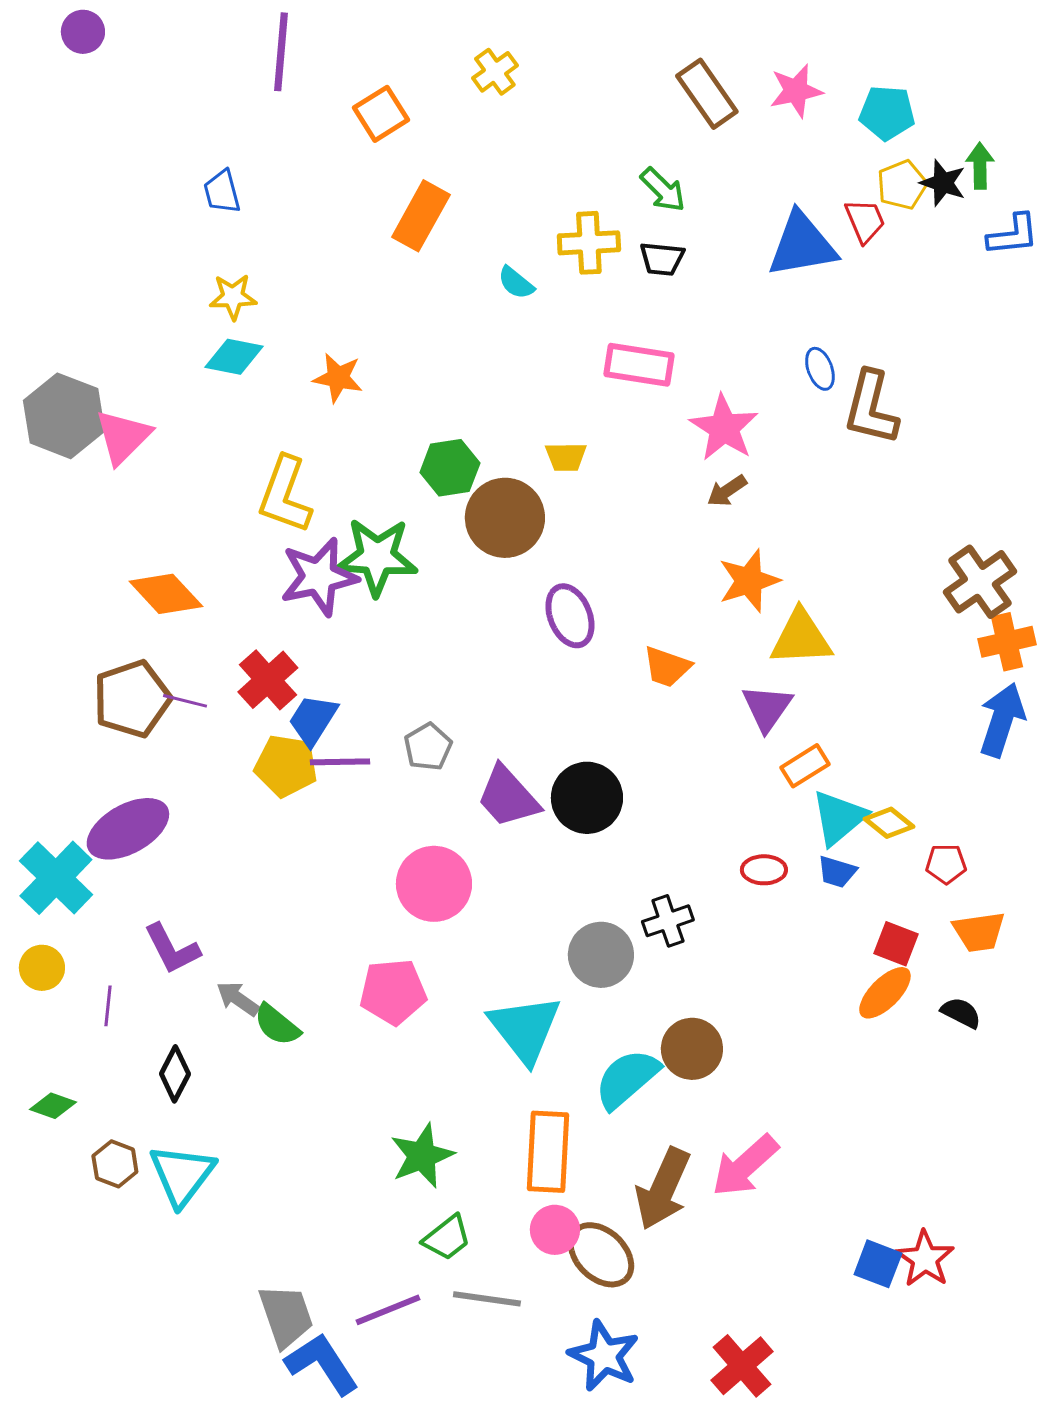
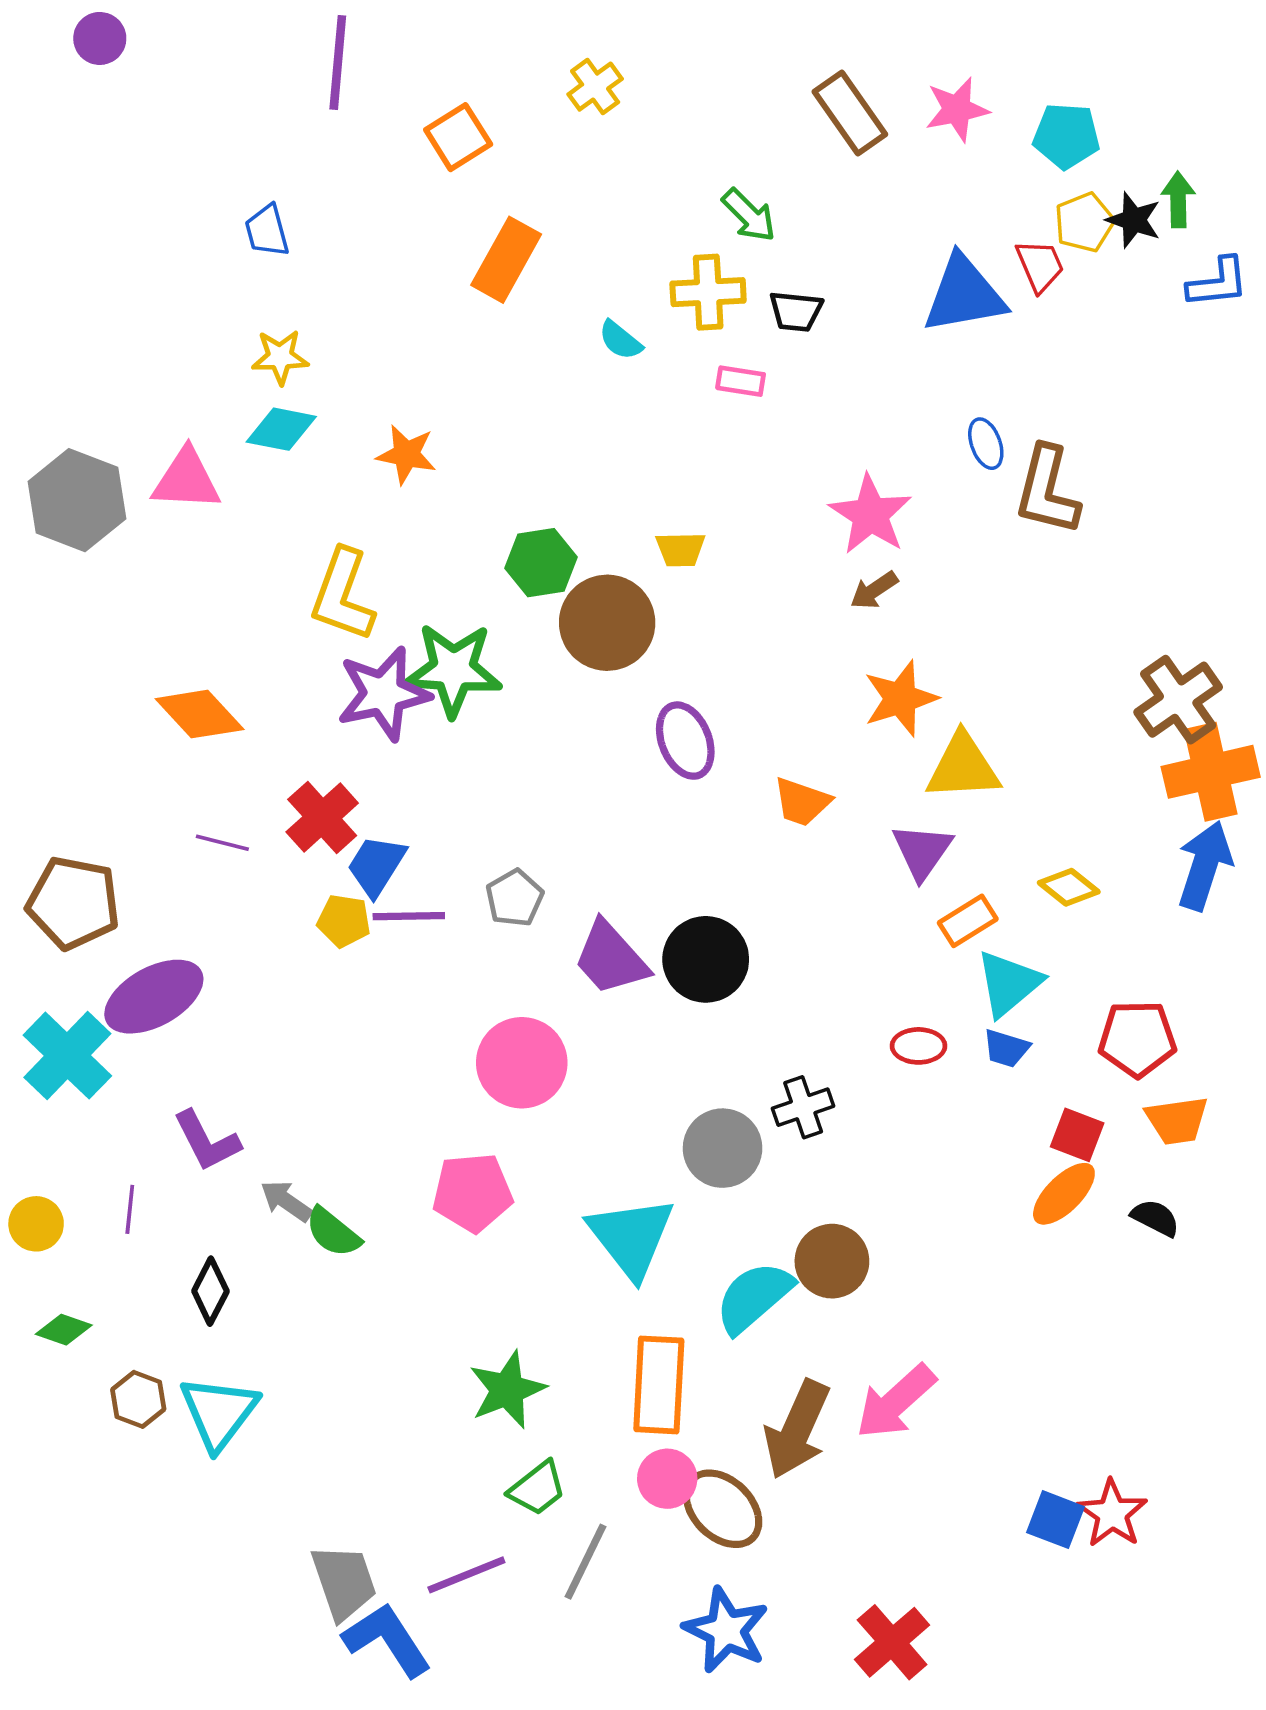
green arrow: (663, 190) -> (749, 215), moved
pink rectangle: (639, 365) -> (741, 381), moved, size x0.6
pink triangle: (123, 437) -> (186, 480), moved, turned 48
orange cross: (1007, 642) -> (1211, 772), size x1.4
brown pentagon: (132, 699) -> (73, 903), moved, turned 30
yellow pentagon: (286, 766) -> (344, 921), size x0.7
yellow diamond: (889, 823) -> (1069, 887), moved
red pentagon: (946, 864) -> (1137, 1039), size x1.6
yellow circle: (42, 968) -> (36, 1224), moved
gray line: (487, 1299) -> (585, 1562), turned -72

